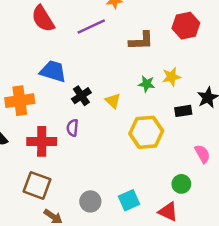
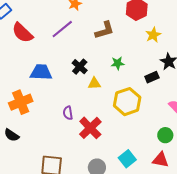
yellow star: (171, 77) -> (153, 35), moved
black cross: (81, 96) -> (80, 67), moved
yellow triangle: (113, 101) -> (94, 83), turned -32
red cross: (42, 141) -> (90, 128), moved, turned -30

